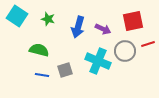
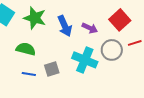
green star: (48, 19) -> (35, 18), size x1.6
red square: (133, 21) -> (120, 20), turned -30
blue arrow: (78, 27) -> (65, 26), turned -40

